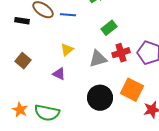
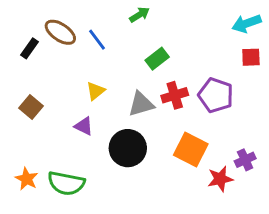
blue line: (68, 15) -> (97, 40), turned 49
black rectangle: (22, 21) -> (30, 48), turned -64
black circle: (100, 98) -> (128, 148), moved

